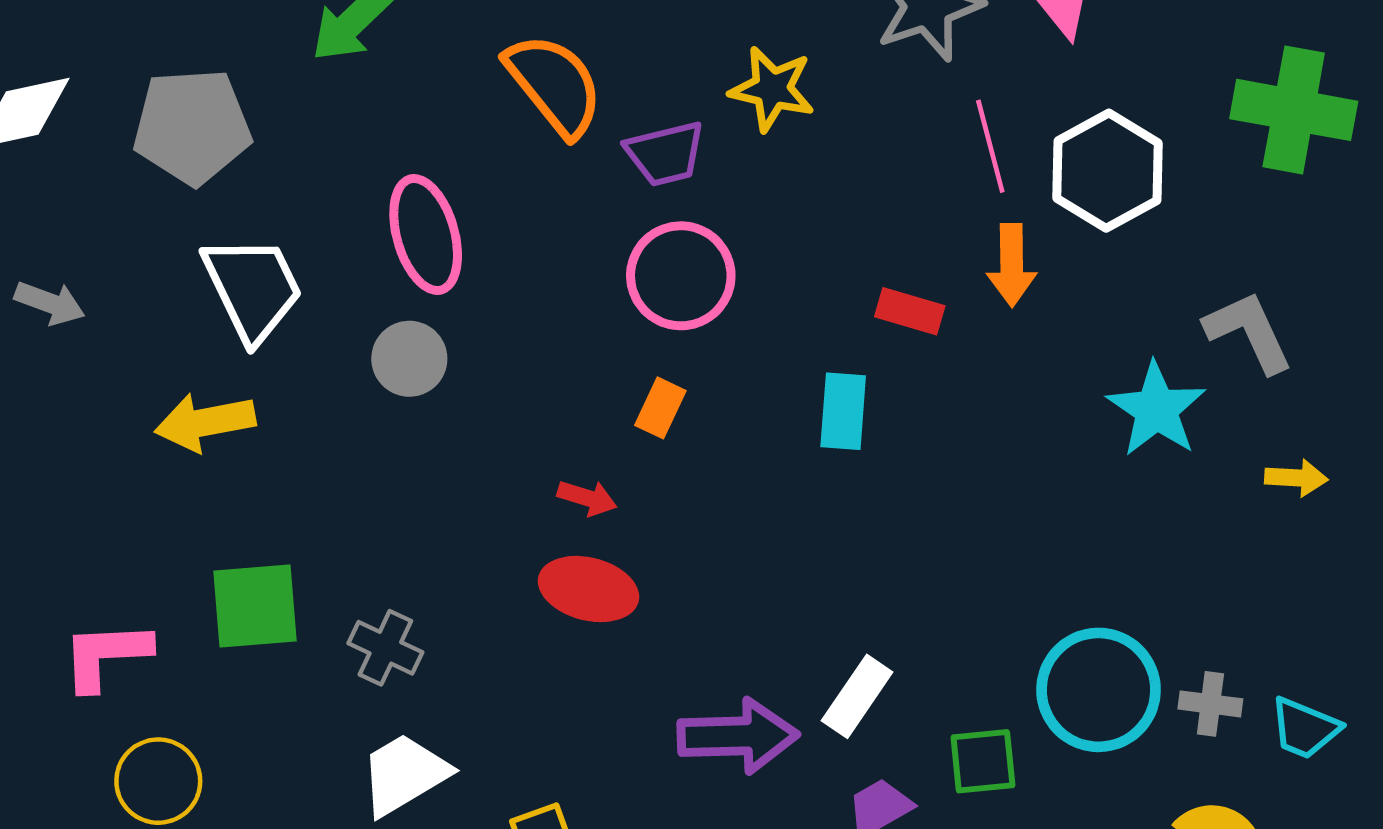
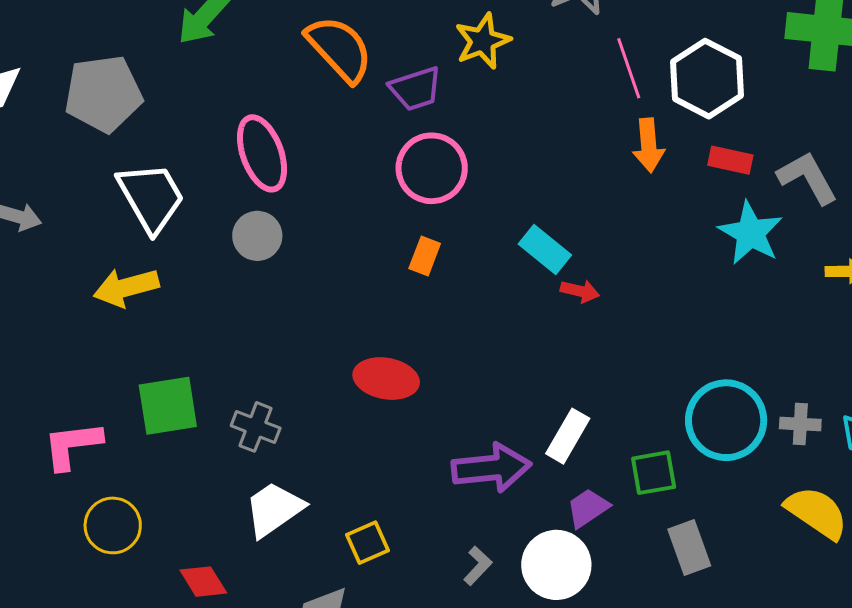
yellow star: (772, 89) -> (483, 41), turned -30
red rectangle: (910, 311) -> (730, 160), moved
cyan rectangle: (843, 411) -> (545, 249), turned -51
red arrow: (587, 498) -> (580, 291), moved

